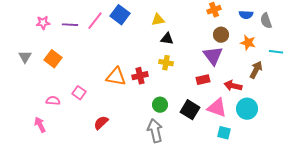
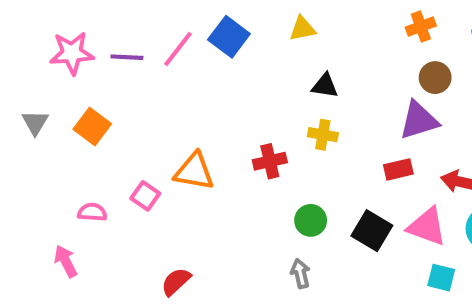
yellow triangle: (158, 20) -> (302, 29), moved
pink star: (43, 23) -> (72, 53), size x1.5
purple triangle: (213, 56) -> (419, 120), turned 50
orange triangle: (116, 77) -> (194, 171), moved
red semicircle: (101, 123) -> (176, 282), moved
gray arrow: (155, 131) -> (300, 273), size x0.6

